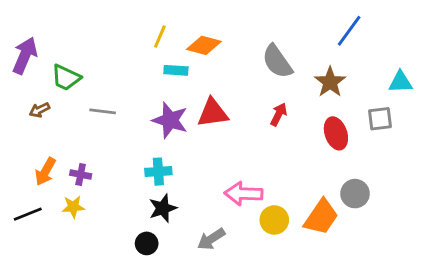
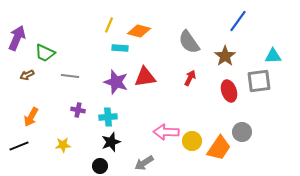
gray square: (380, 119) -> (259, 81), size x1.4
purple cross: (81, 174) -> (78, 110), moved
yellow star: (73, 207) -> (63, 145), moved
yellow circle: (274, 220) -> (192, 141), moved

